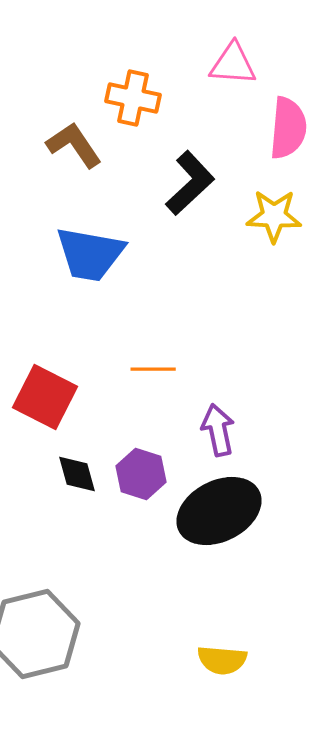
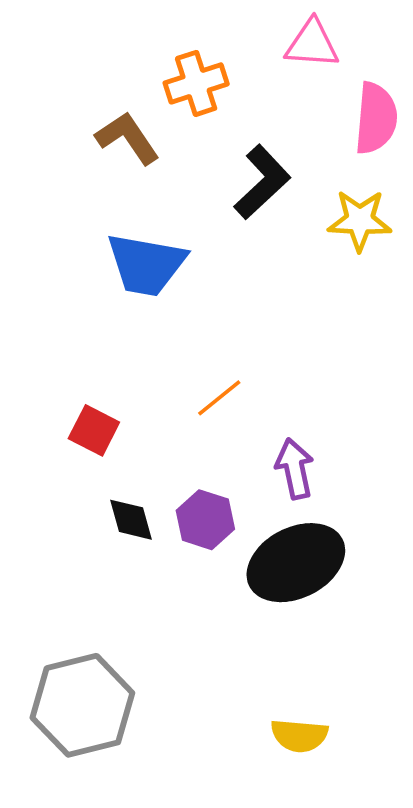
orange cross: (133, 98) -> (196, 83), turned -30
orange line: (153, 369) -> (219, 398), turned -39
red square: (45, 397) -> (94, 430), size x0.7

